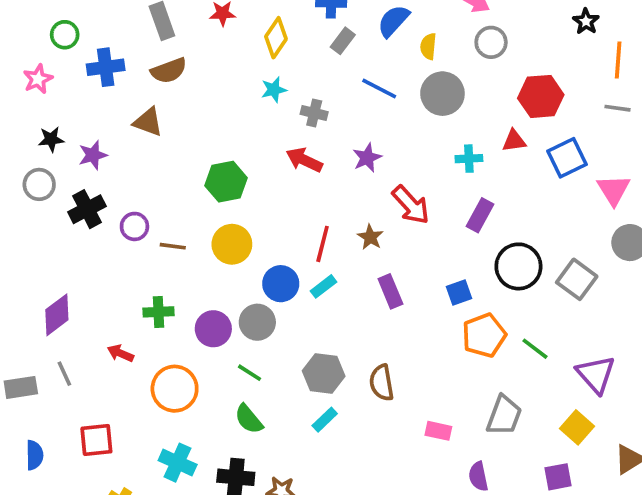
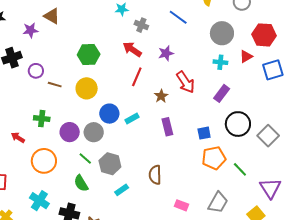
gray circle: (442, 94) -> (222, 33), moved
red triangle: (514, 141) -> (246, 56), turned -32
purple star: (93, 155) -> (30, 30), moved
red line: (323, 244) -> (137, 77), moved
gray hexagon: (324, 373) -> (110, 164), moved

